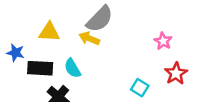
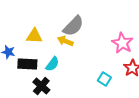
pink star: (163, 41) -> (122, 43), size x1.5
cyan semicircle: (72, 68) -> (52, 64), turned -112

